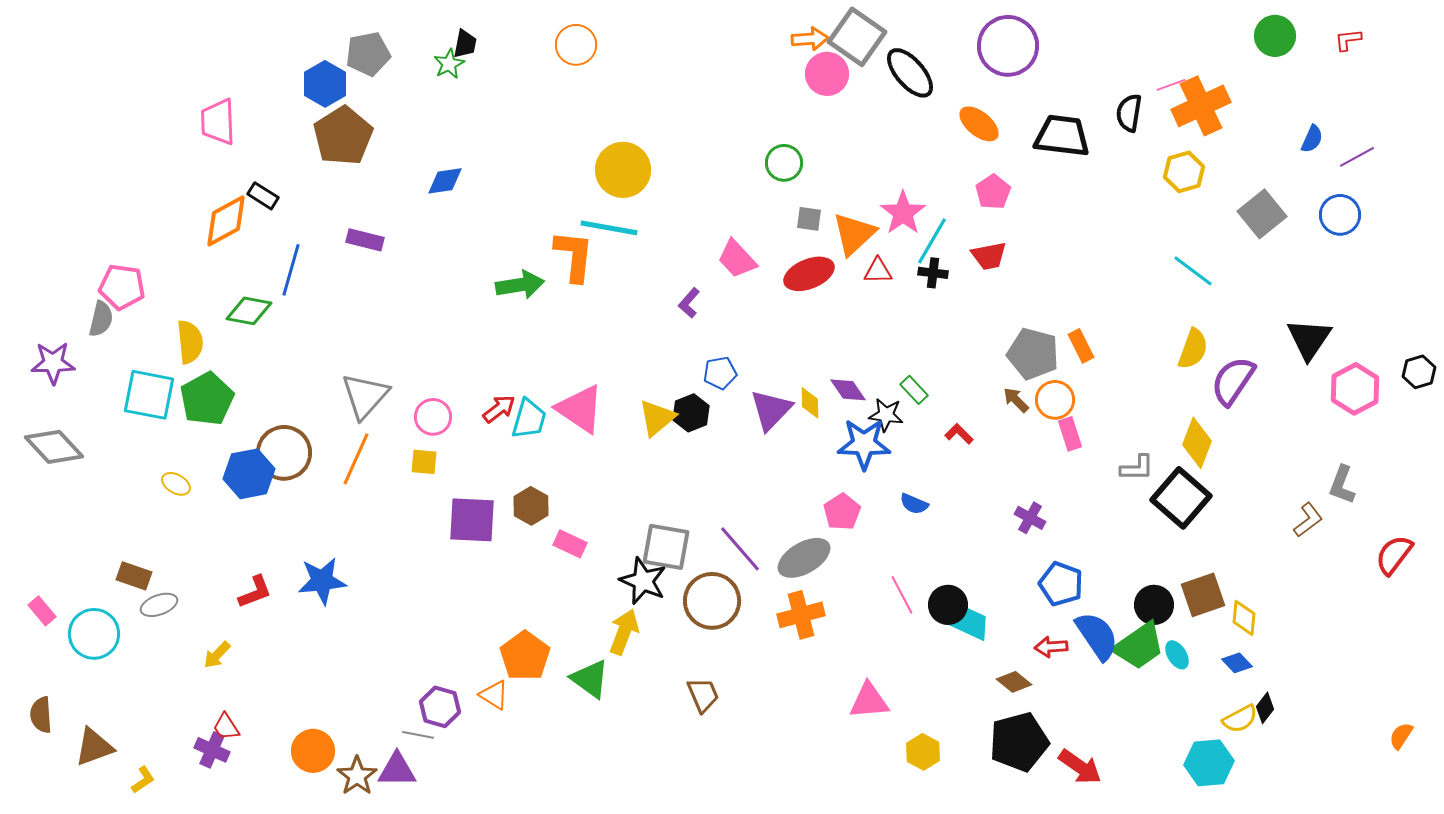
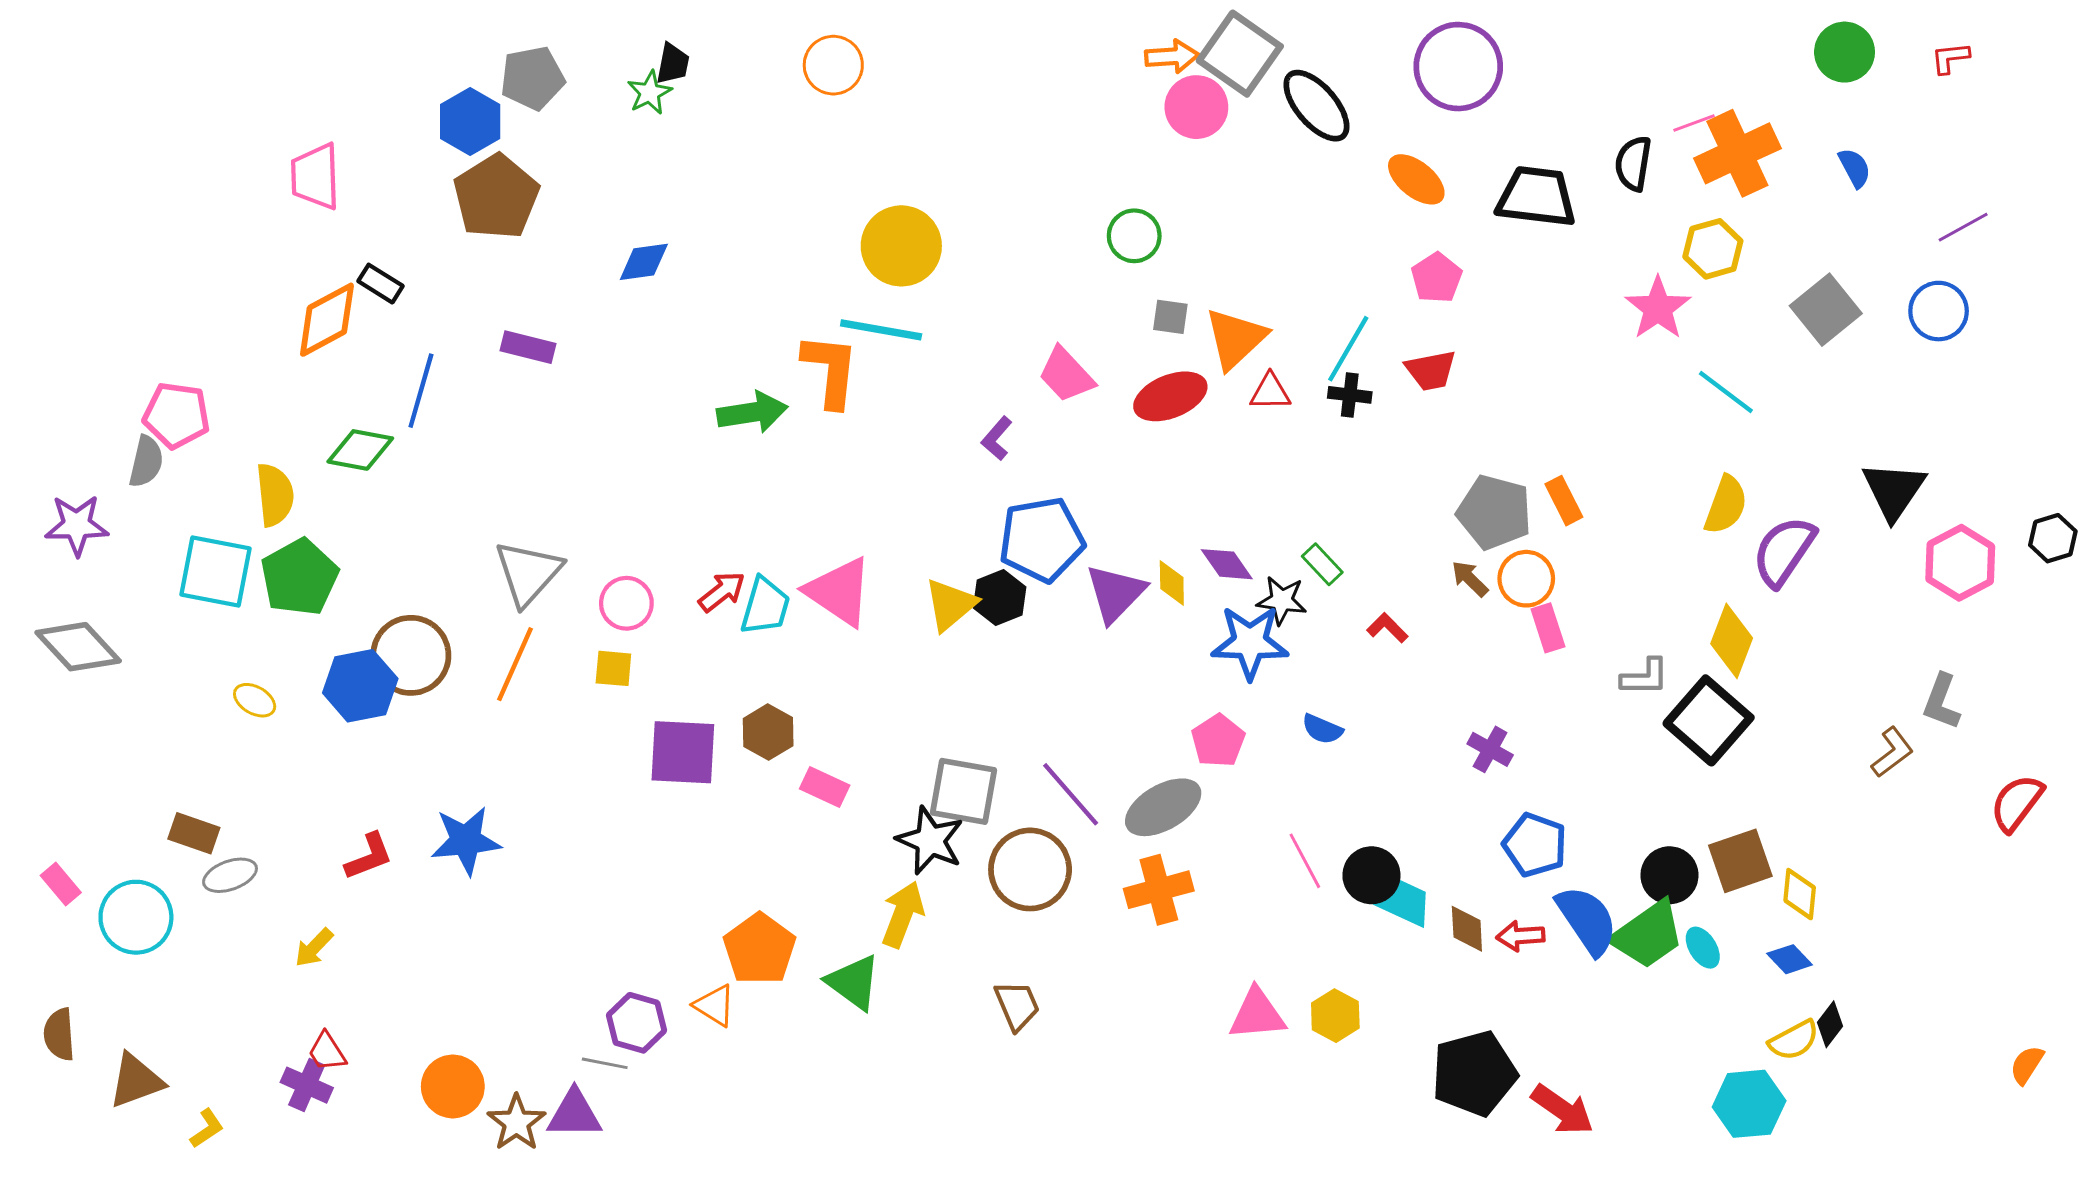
blue semicircle: (1312, 139) -> (1855, 168), moved, turned -52
pink star: (903, 213) -> (1658, 308), moved
blue pentagon: (720, 373) -> (1042, 540), size x1.8
brown diamond: (1014, 682) -> (1467, 929), moved, turned 48
yellow hexagon: (923, 752) -> (1335, 1016), moved

